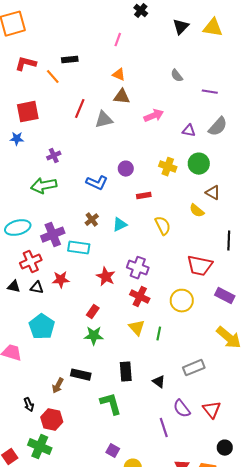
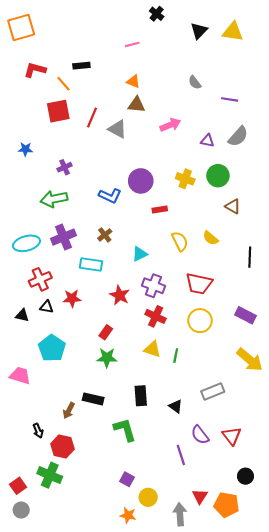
pink line: (118, 40) -> (132, 44), turned 56
red square: (28, 112) -> (58, 111), moved
gray triangle: (104, 120) -> (117, 129), turned 42
purple circle: (126, 169) -> (141, 181), size x1.5
yellow semicircle: (197, 211) -> (211, 238), moved
cyan triangle: (120, 225) -> (140, 254), moved
purple cross: (53, 235) -> (63, 237), moved
red trapezoid: (200, 266) -> (199, 284), moved
black triangle: (14, 287) -> (22, 315), moved
yellow triangle: (137, 328) -> (152, 349), turned -30

